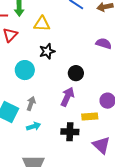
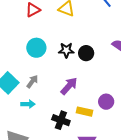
black star: (47, 51) -> (66, 50), moved
black circle: (76, 73) -> (86, 53), moved

